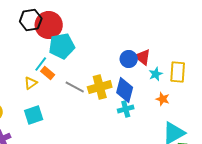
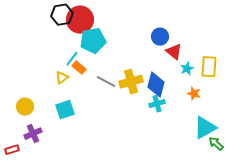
blue circle: (129, 59) -> (160, 37), moved

